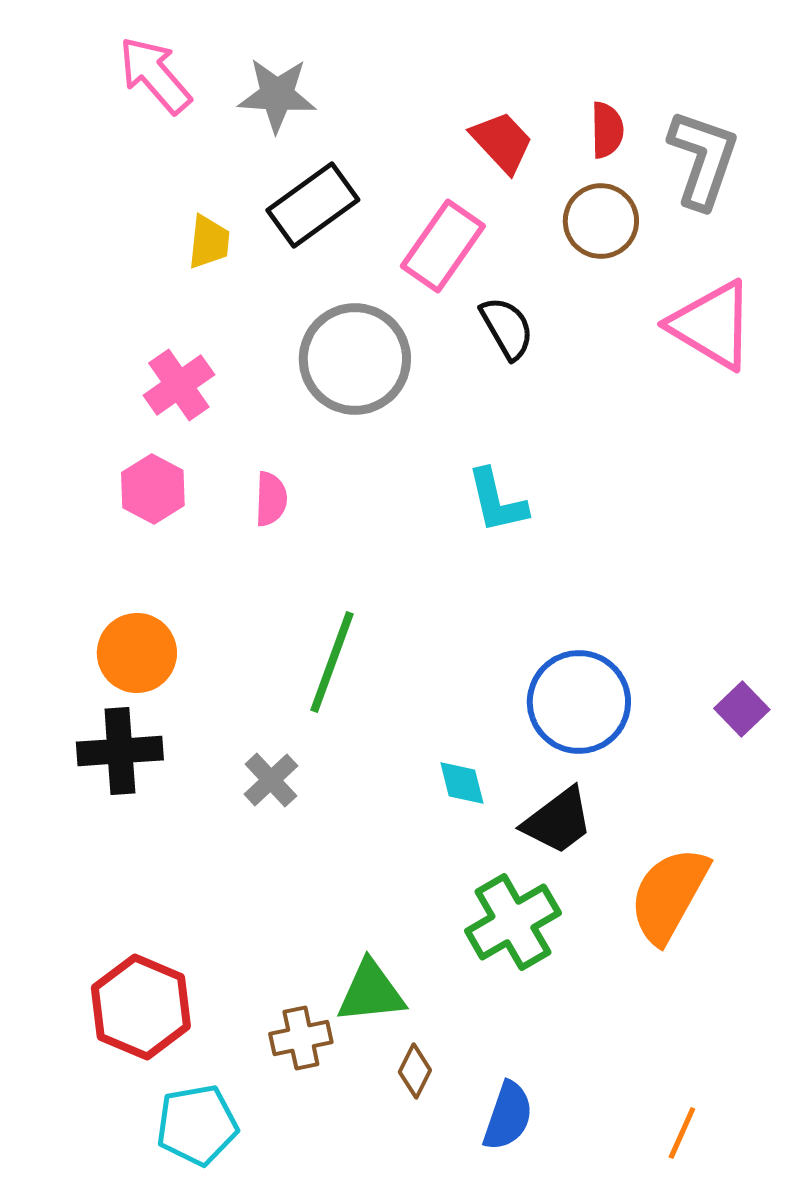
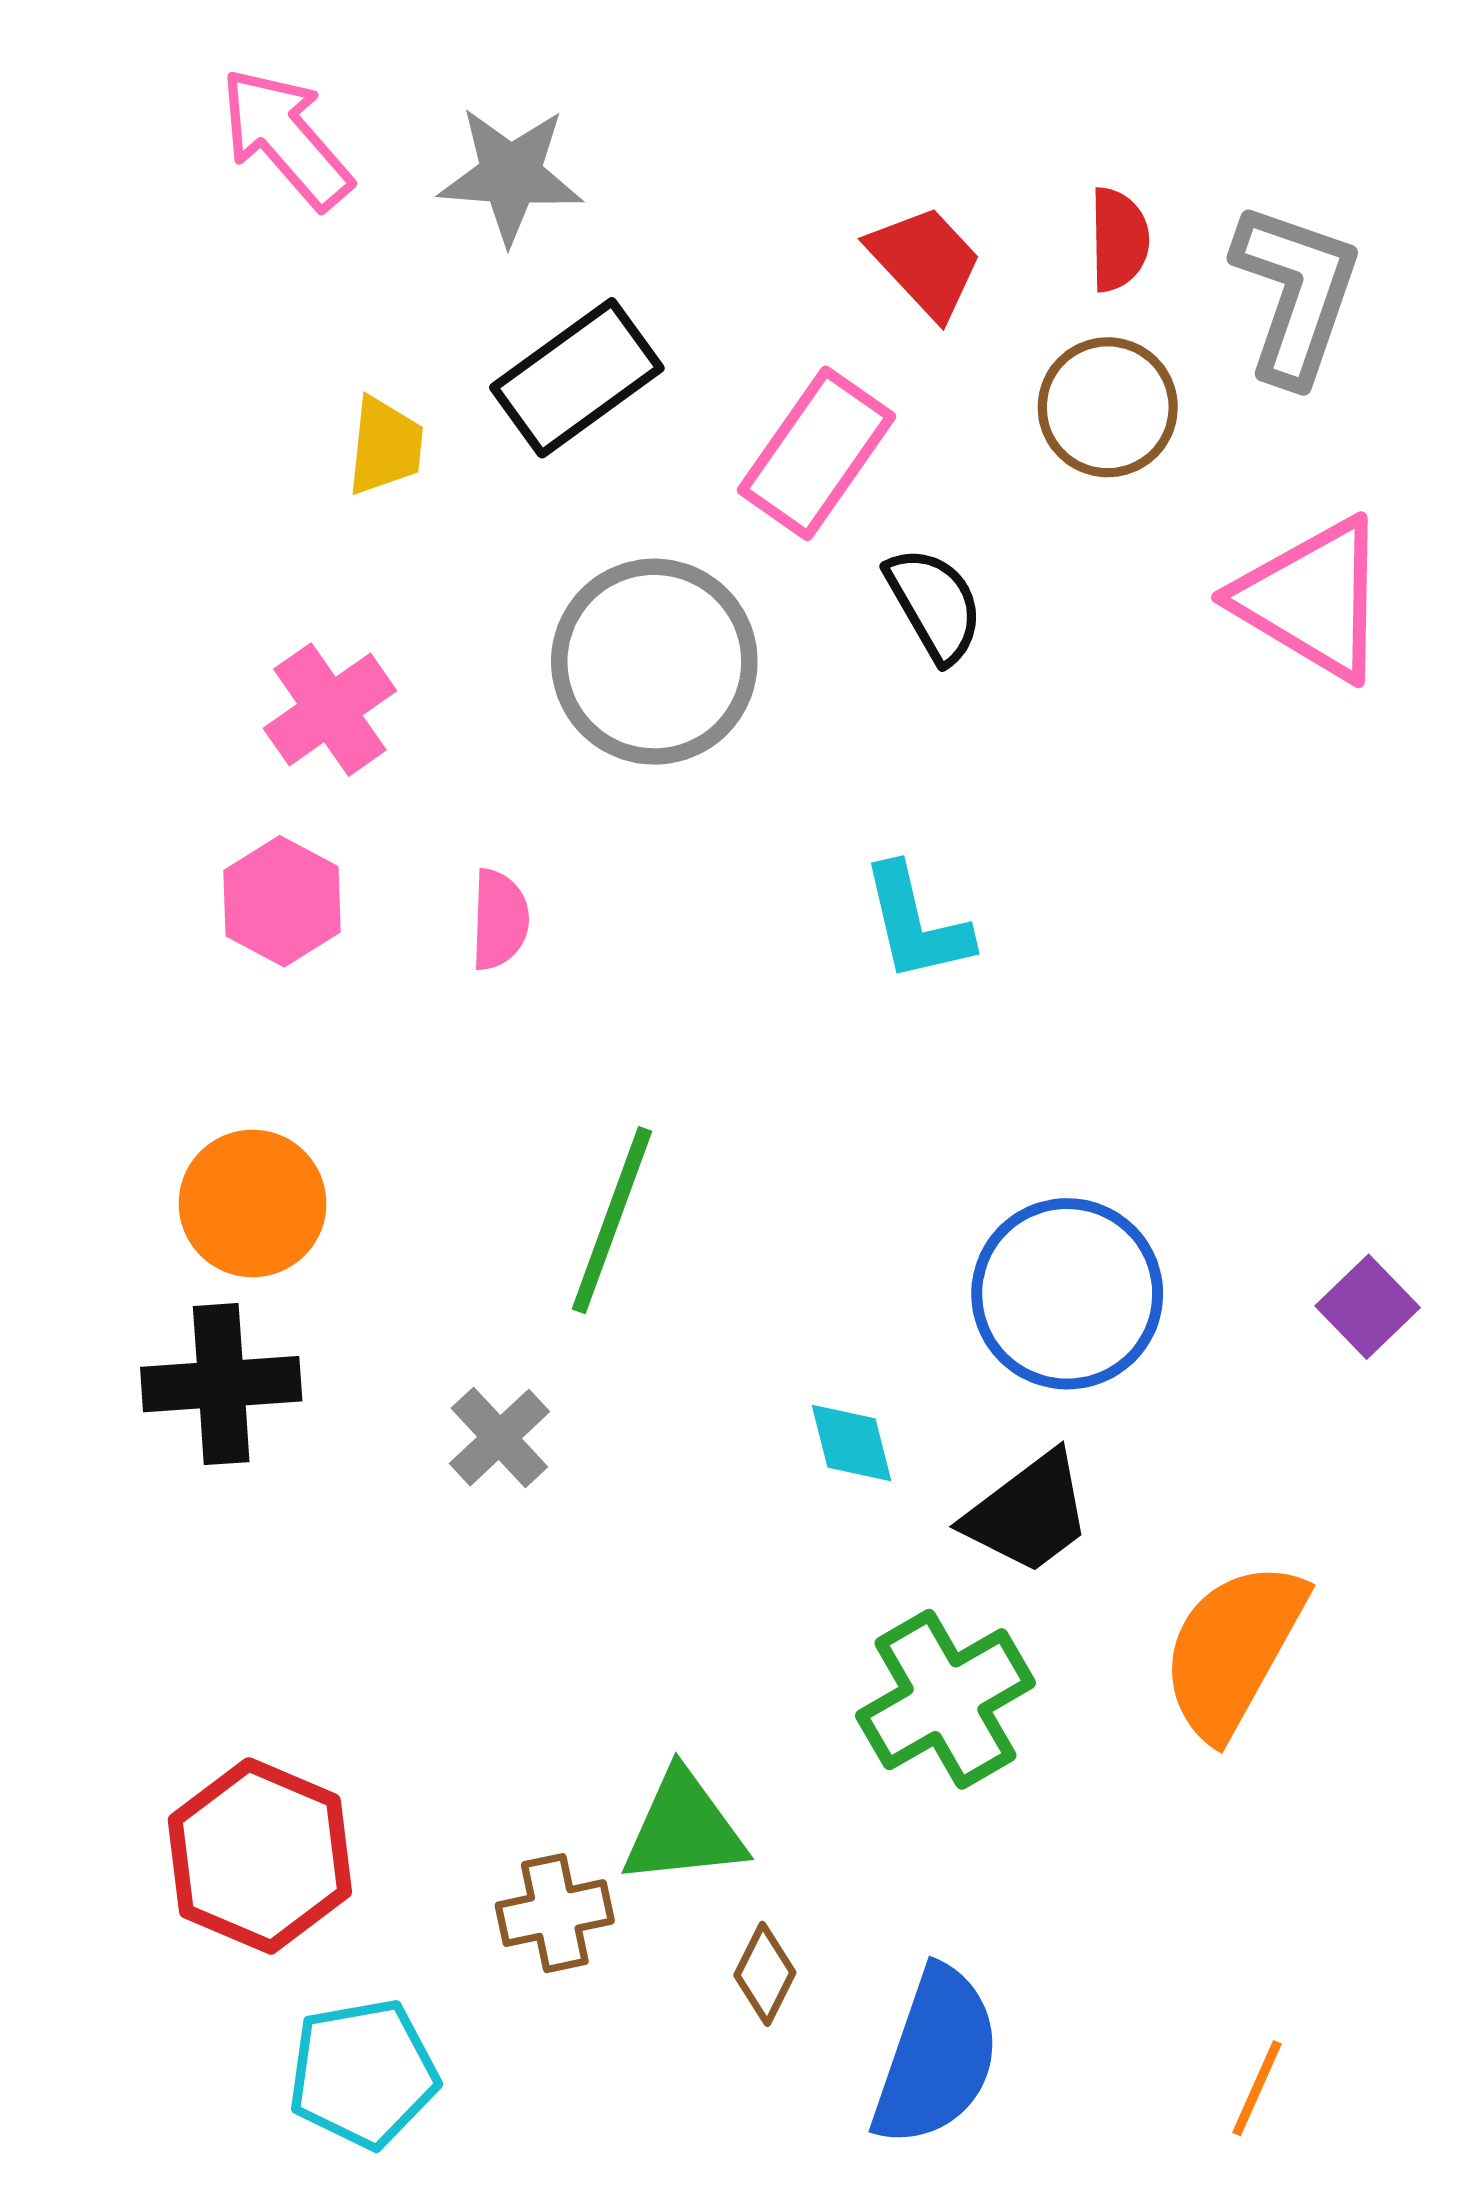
blue semicircle: (508, 1116) -> (936, 2057), size x1.4

